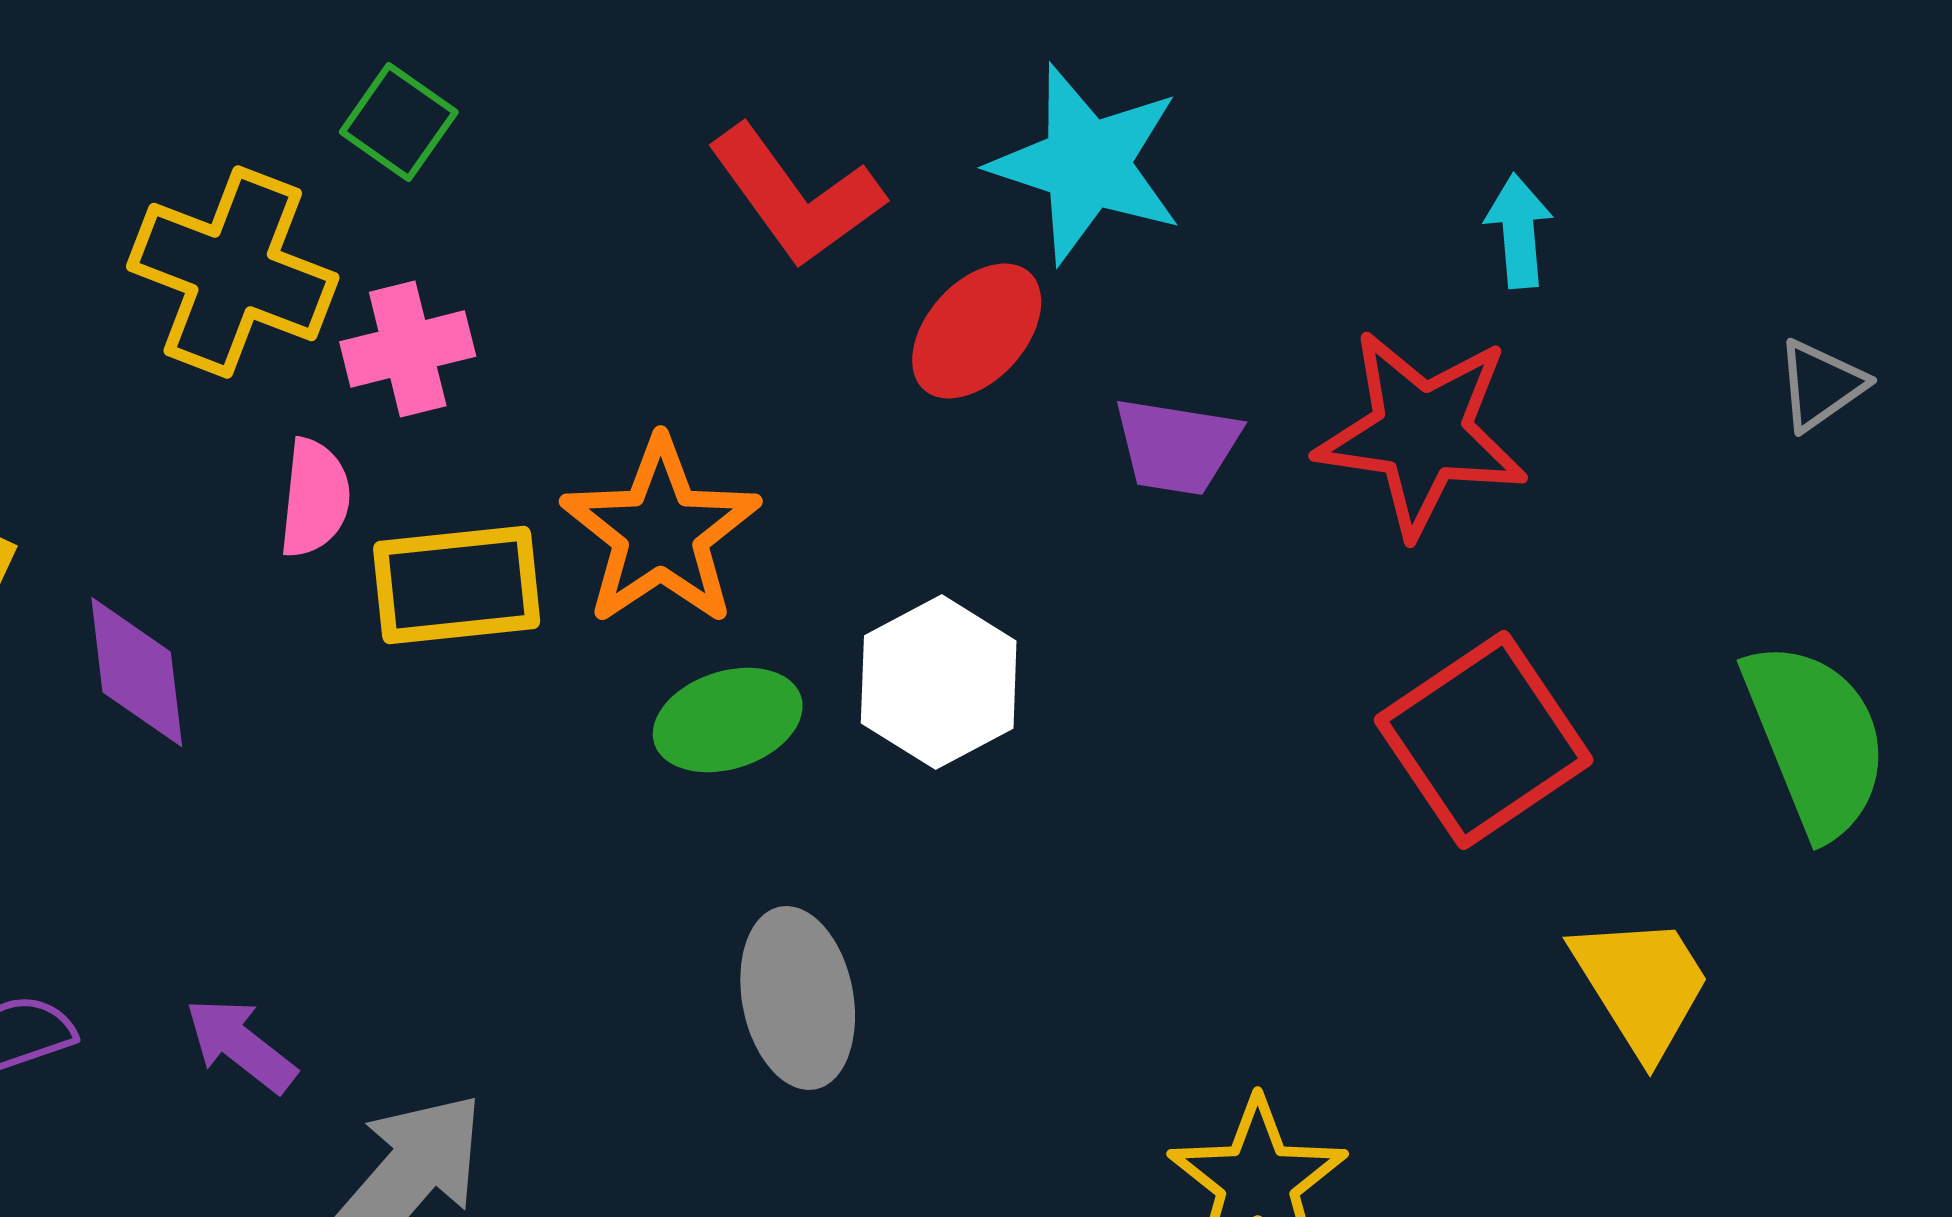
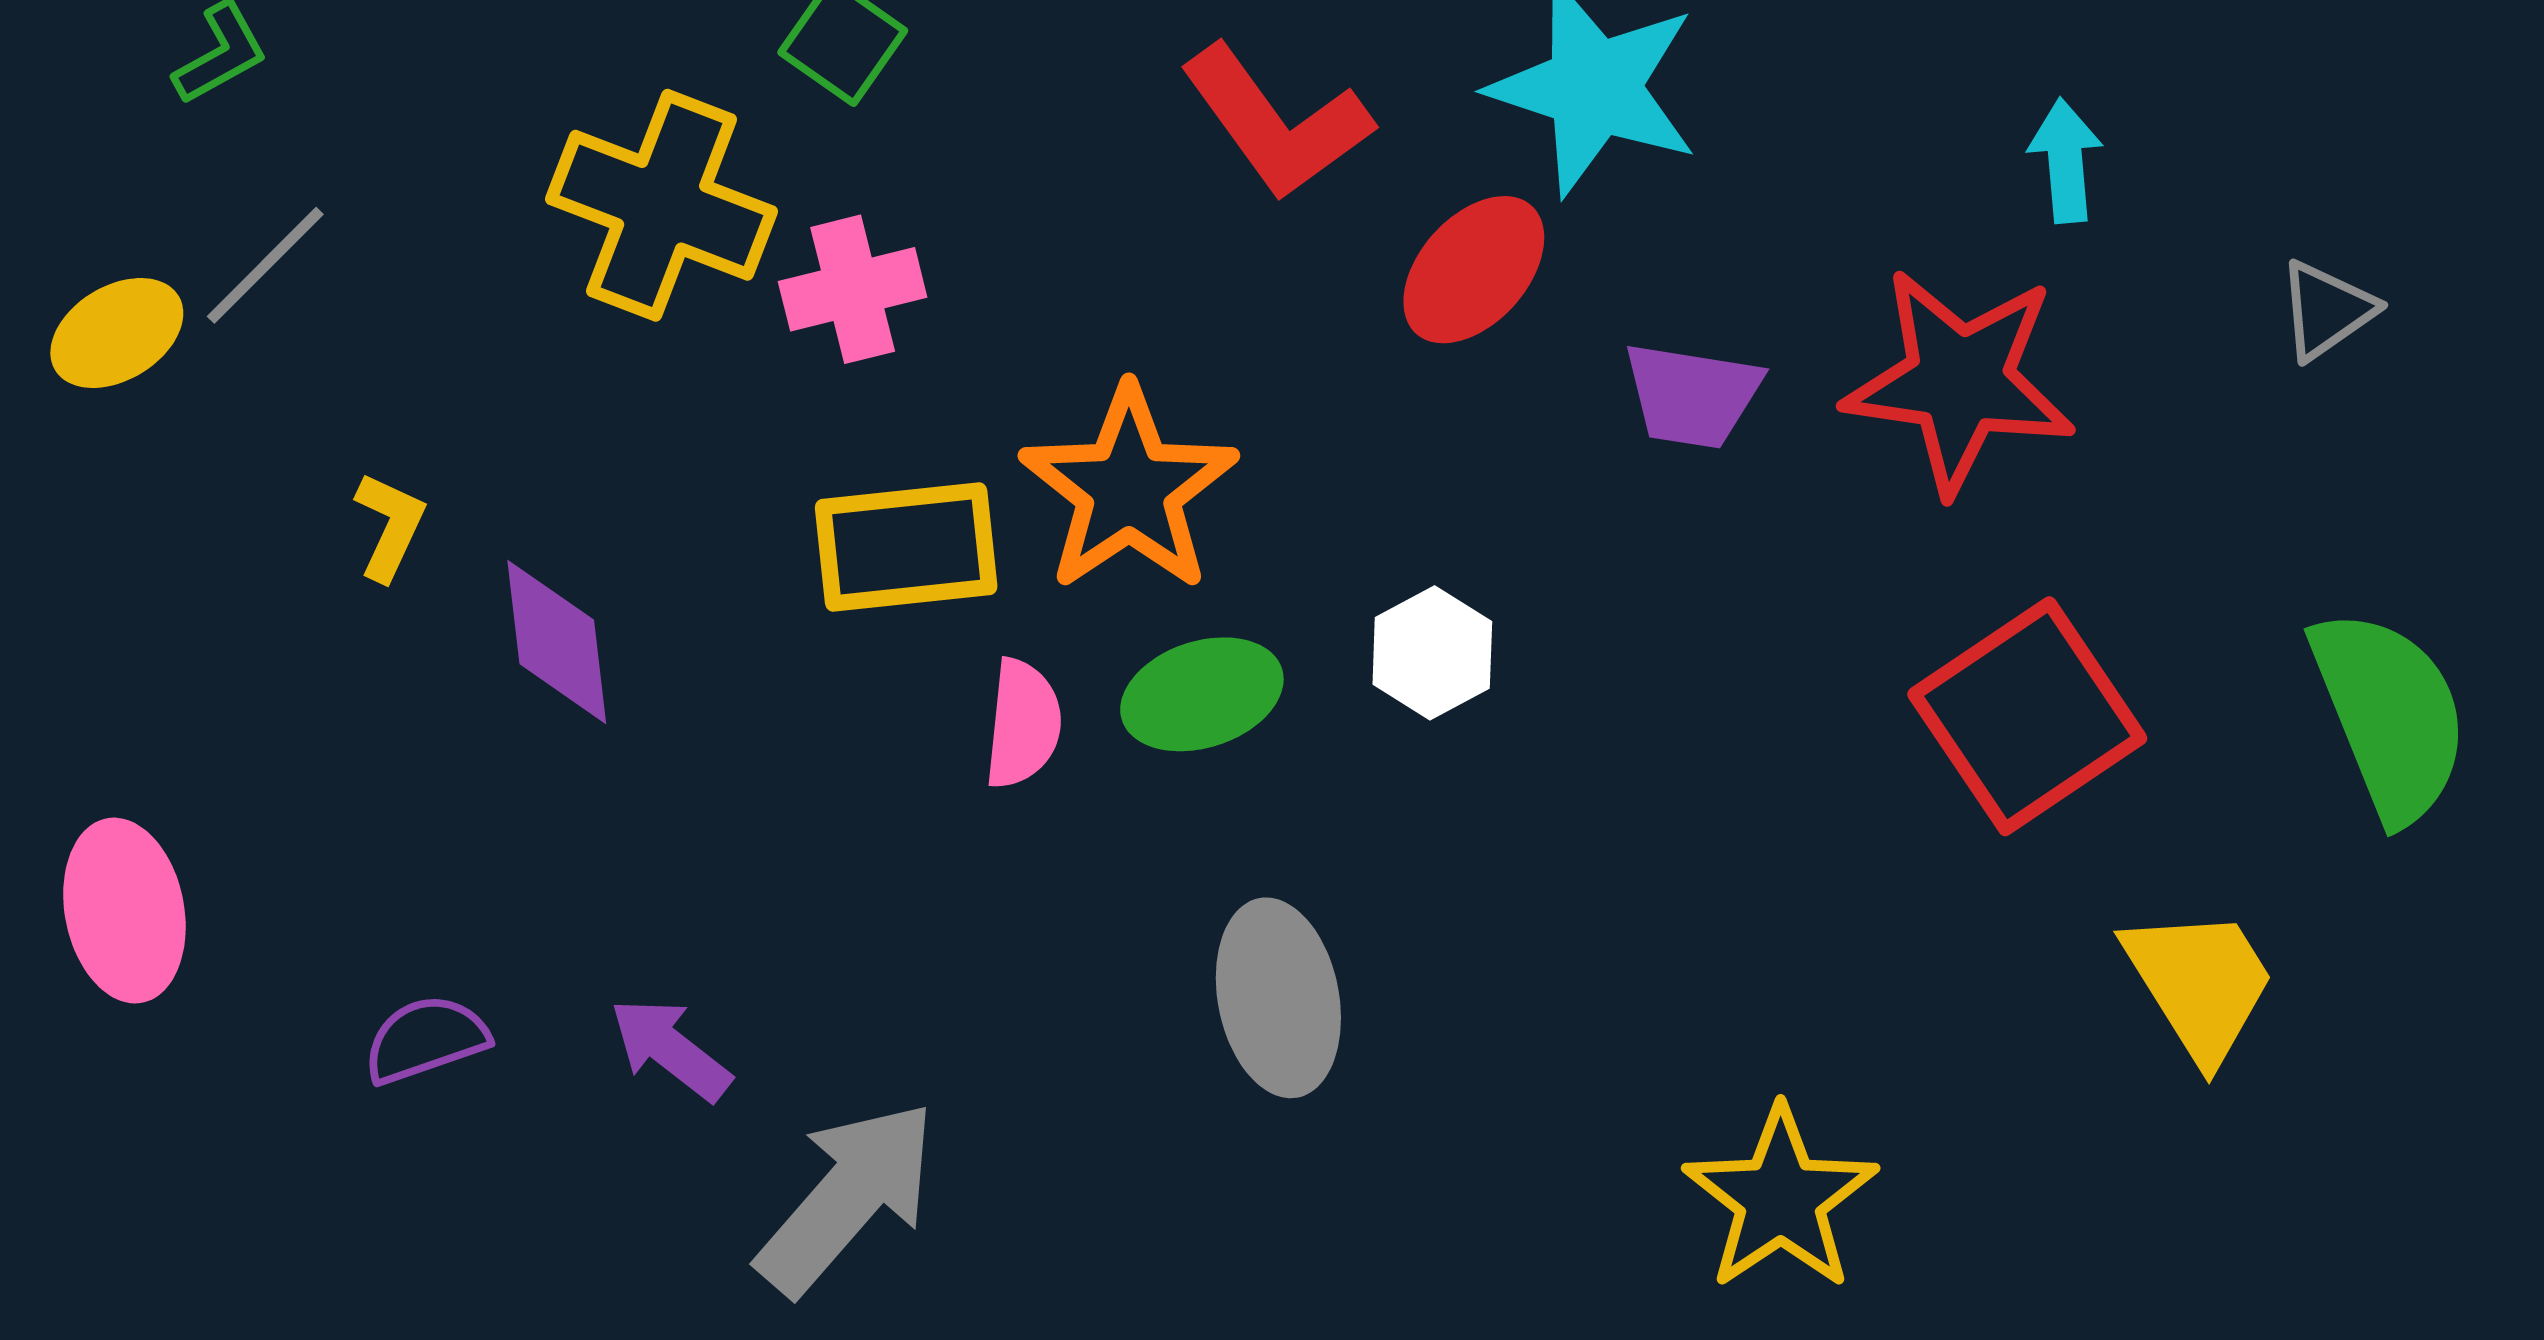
gray triangle: (1821, 385) -> (2326, 310), moved
pink semicircle: (315, 498) -> (1023, 724), moved
white hexagon: (939, 682) -> (1432, 653), size x0.7

